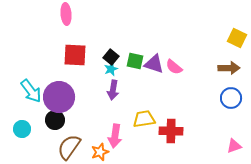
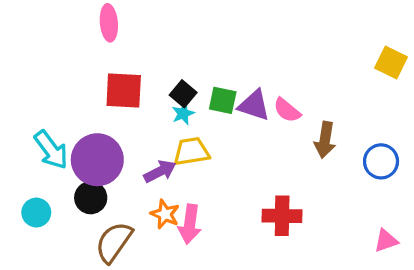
brown arrow: (229, 68) -> (325, 140), moved, turned 100
purple arrow: (113, 90) -> (160, 171), moved, turned -126
yellow trapezoid: (144, 119) -> (191, 151), moved
orange star: (100, 152) -> (165, 214), moved, turned -30

